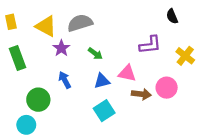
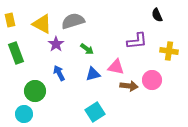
yellow cross: (185, 56) -> (169, 51), turned -30
cyan square: (104, 111) -> (95, 112), moved

